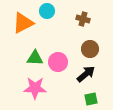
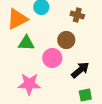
brown circle: (90, 49) -> (66, 40), moved
green triangle: (35, 58) -> (26, 43), moved

